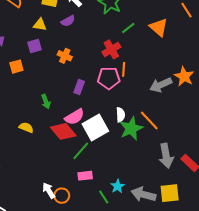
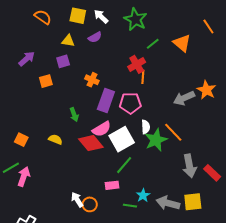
orange cross: (65, 56) -> (92, 80), moved
orange line: (124, 69) -> (143, 77), moved
pink pentagon: (109, 78) -> (130, 103), moved
purple rectangle: (79, 87) -> (106, 100), size x1.6
green line: (81, 151) -> (124, 165), moved
green line: (104, 197) -> (130, 206), turned -48

